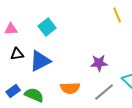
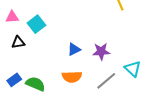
cyan square: (47, 27) -> (36, 24), moved
blue triangle: (40, 61) -> (74, 49), moved, size x0.6

